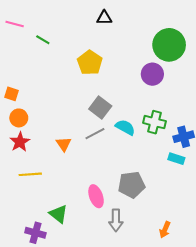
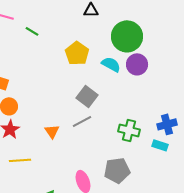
green circle: (169, 45) -> (127, 36), moved
green cross: (154, 122) -> (129, 130), moved
cyan semicircle: (125, 127) -> (111, 64), moved

